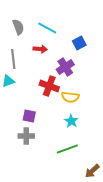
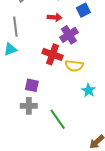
red arrow: (40, 49) -> (55, 17), moved
cyan star: (71, 121) -> (88, 90), moved
green line: (67, 149) -> (58, 119), moved, turned 75

